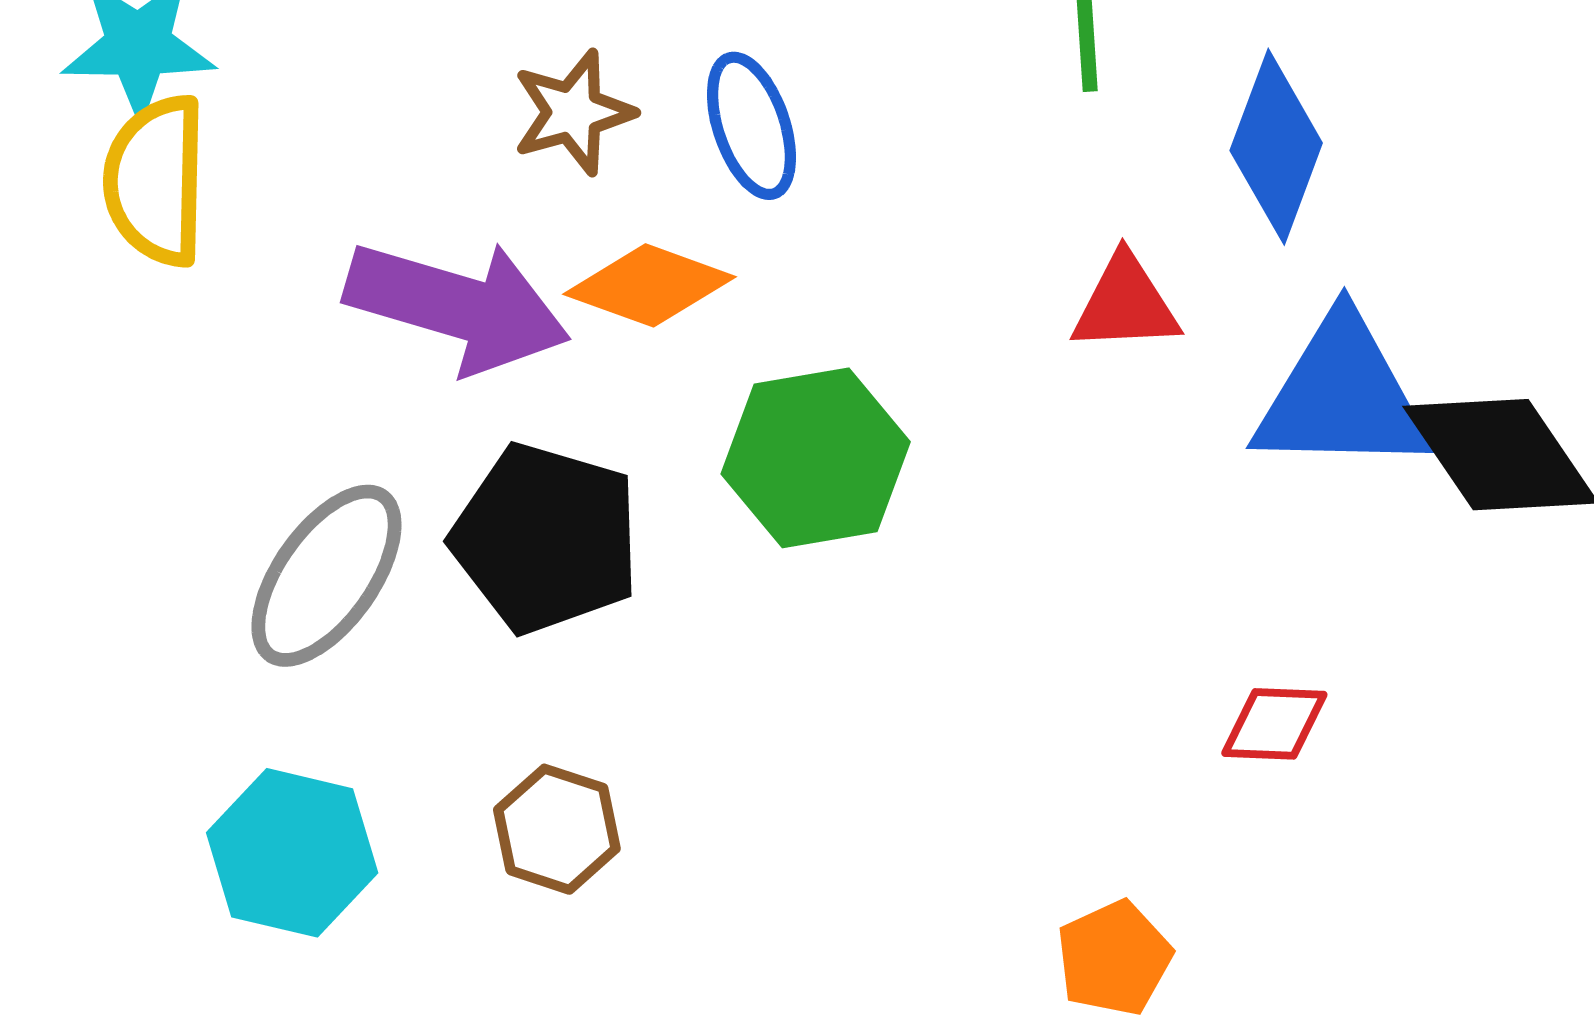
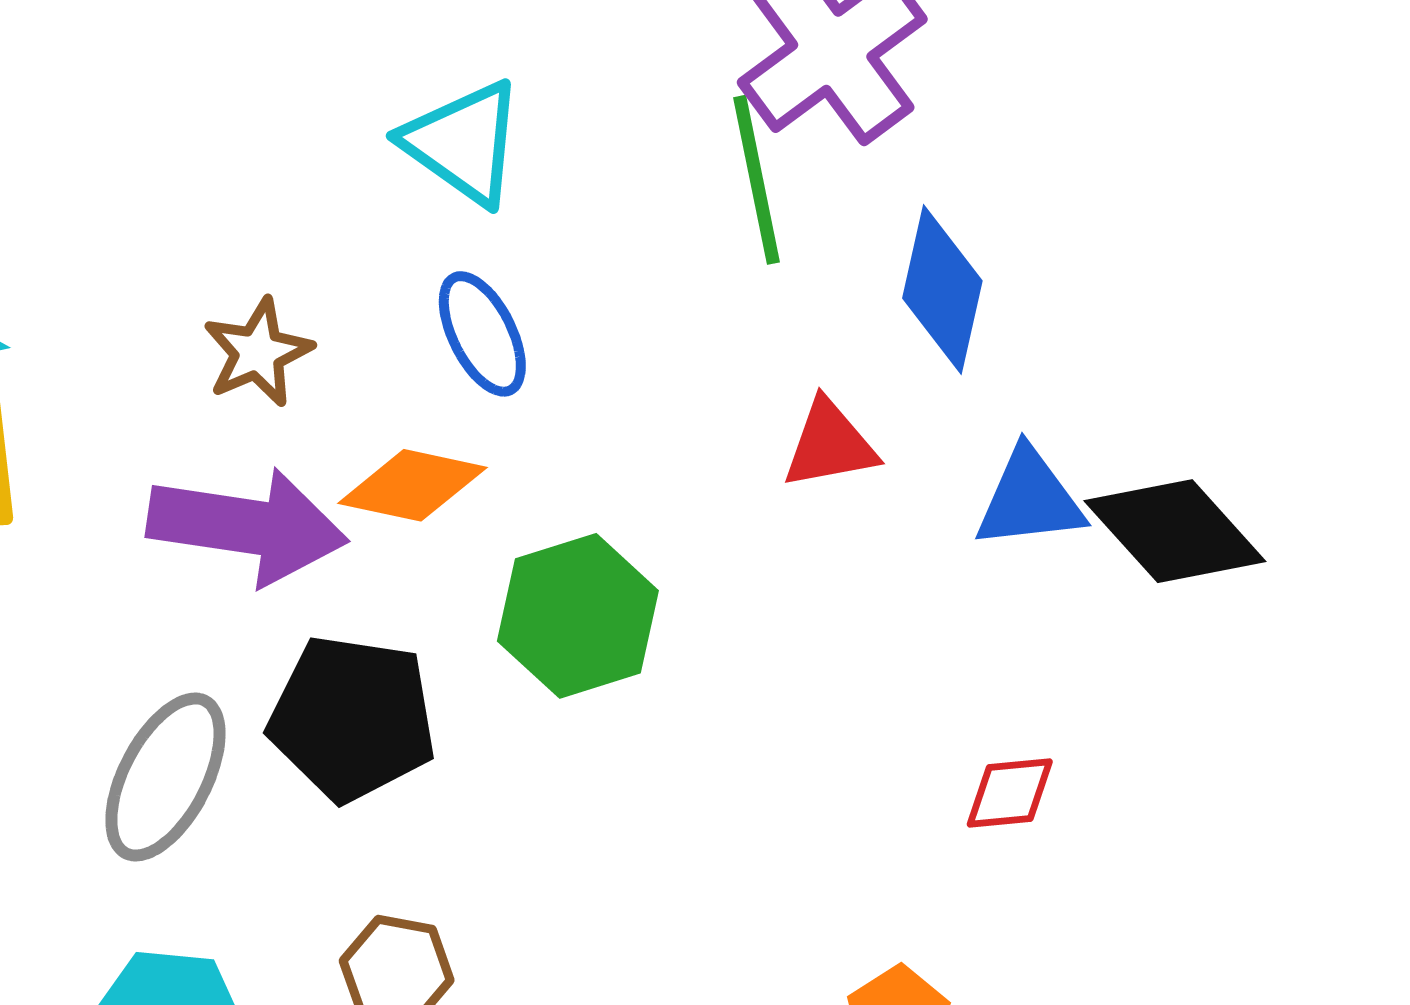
brown star: (573, 112) -> (258, 352), moved
blue triangle: (1342, 396) -> (1030, 499), size x0.7

